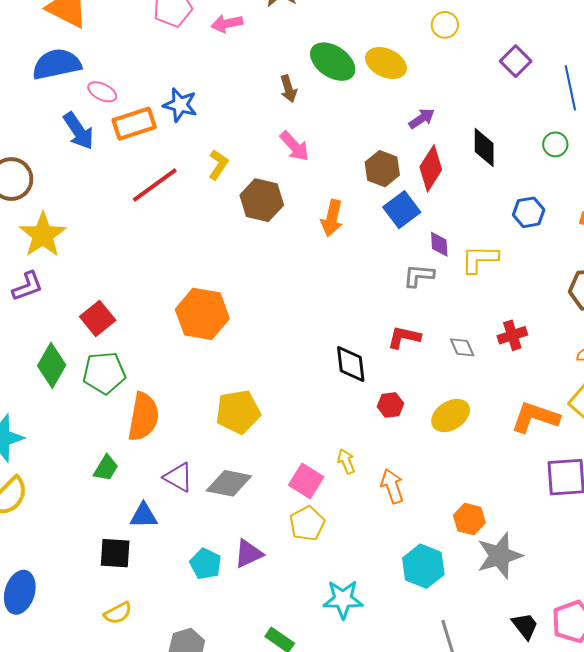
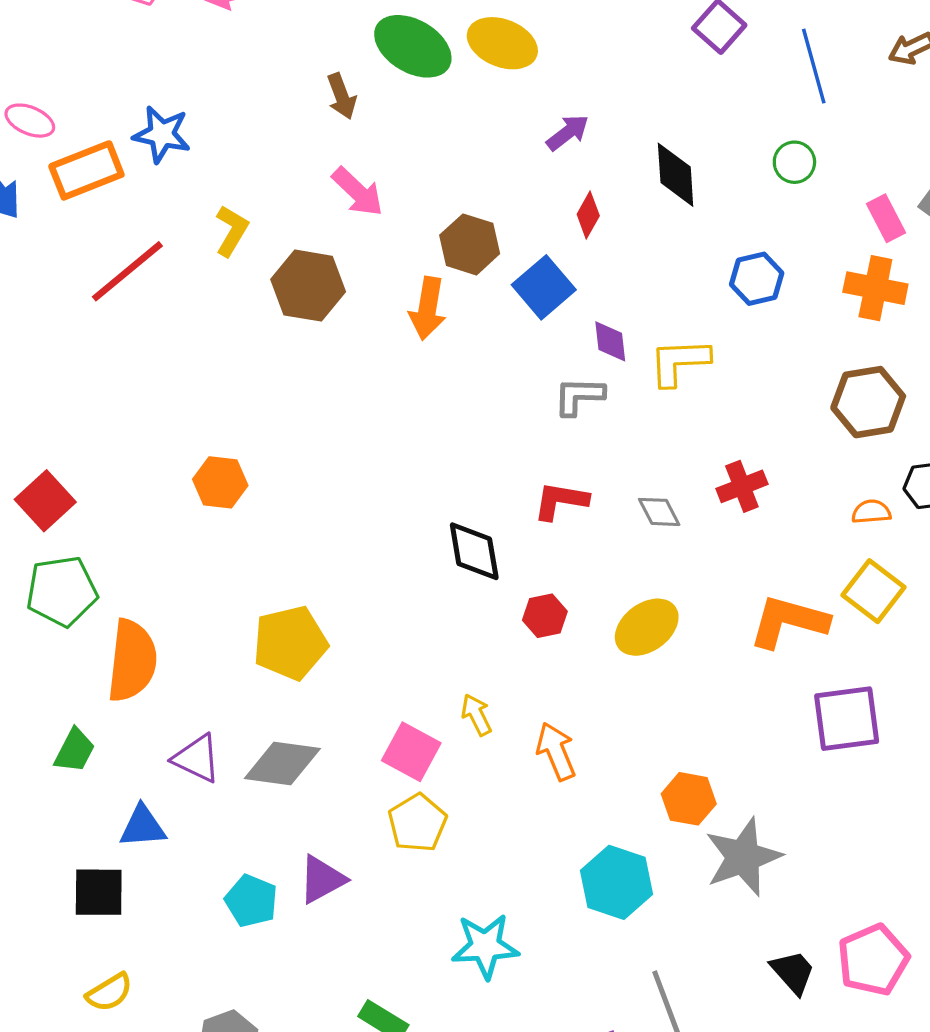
red diamond: (431, 168) -> (588, 215), size x0.6
brown hexagon: (382, 169) -> (470, 244), moved
orange hexagon: (202, 314) -> (220, 482), size x0.6

